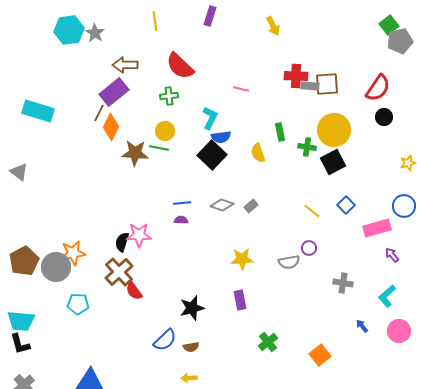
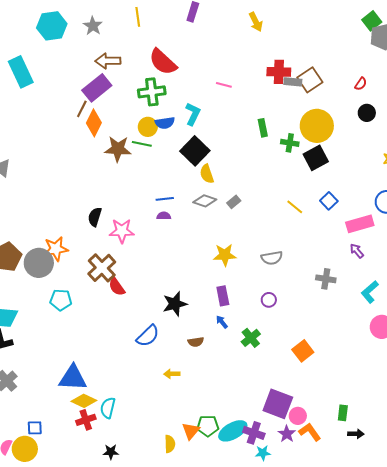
gray star: (95, 33) -> (93, 26), moved
brown square: (327, 84) -> (310, 80), turned -30
red semicircle: (378, 88) -> (361, 84), size x0.5
green cross: (169, 96) -> (152, 92), size x1.5
cyan rectangle: (38, 111) -> (21, 72), moved, turned 48
blue semicircle: (221, 137) -> (165, 123), moved
yellow semicircle: (258, 153) -> (207, 174), moved
black semicircle: (122, 242) -> (95, 217), moved
purple circle: (309, 248) -> (269, 300), moved
purple arrow: (392, 255) -> (357, 251), moved
blue arrow: (362, 326) -> (222, 322), moved
brown semicircle: (191, 347) -> (196, 342), moved

